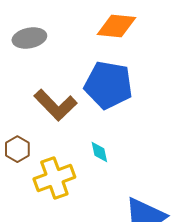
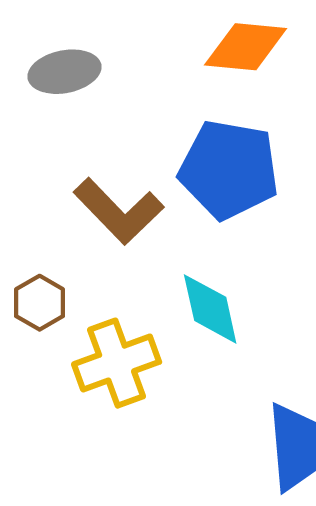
cyan diamond: (99, 152) -> (210, 309), size x1.6

